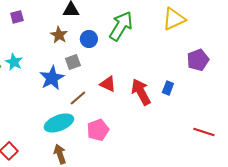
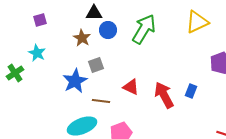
blue circle: (89, 39) -> (108, 30), moved
cyan star: (14, 62) -> (37, 53), moved
brown line: (78, 98) -> (101, 101), turned 48

